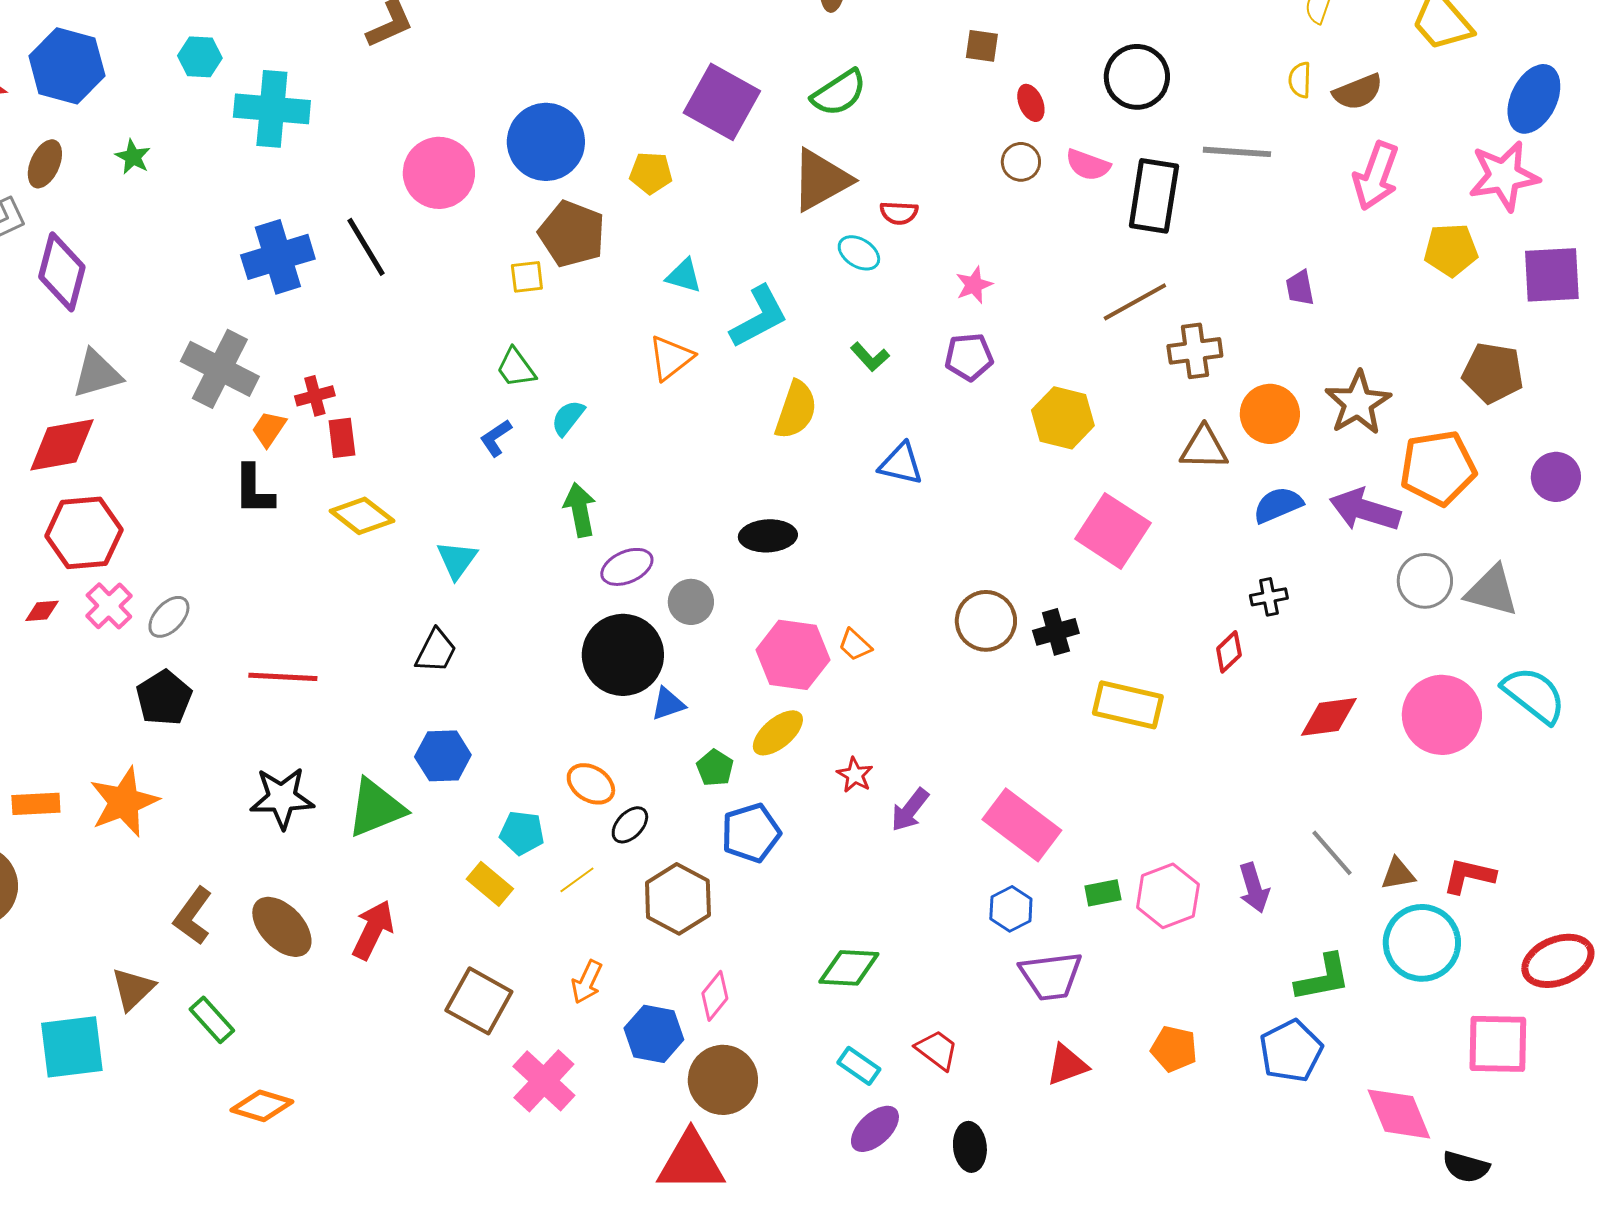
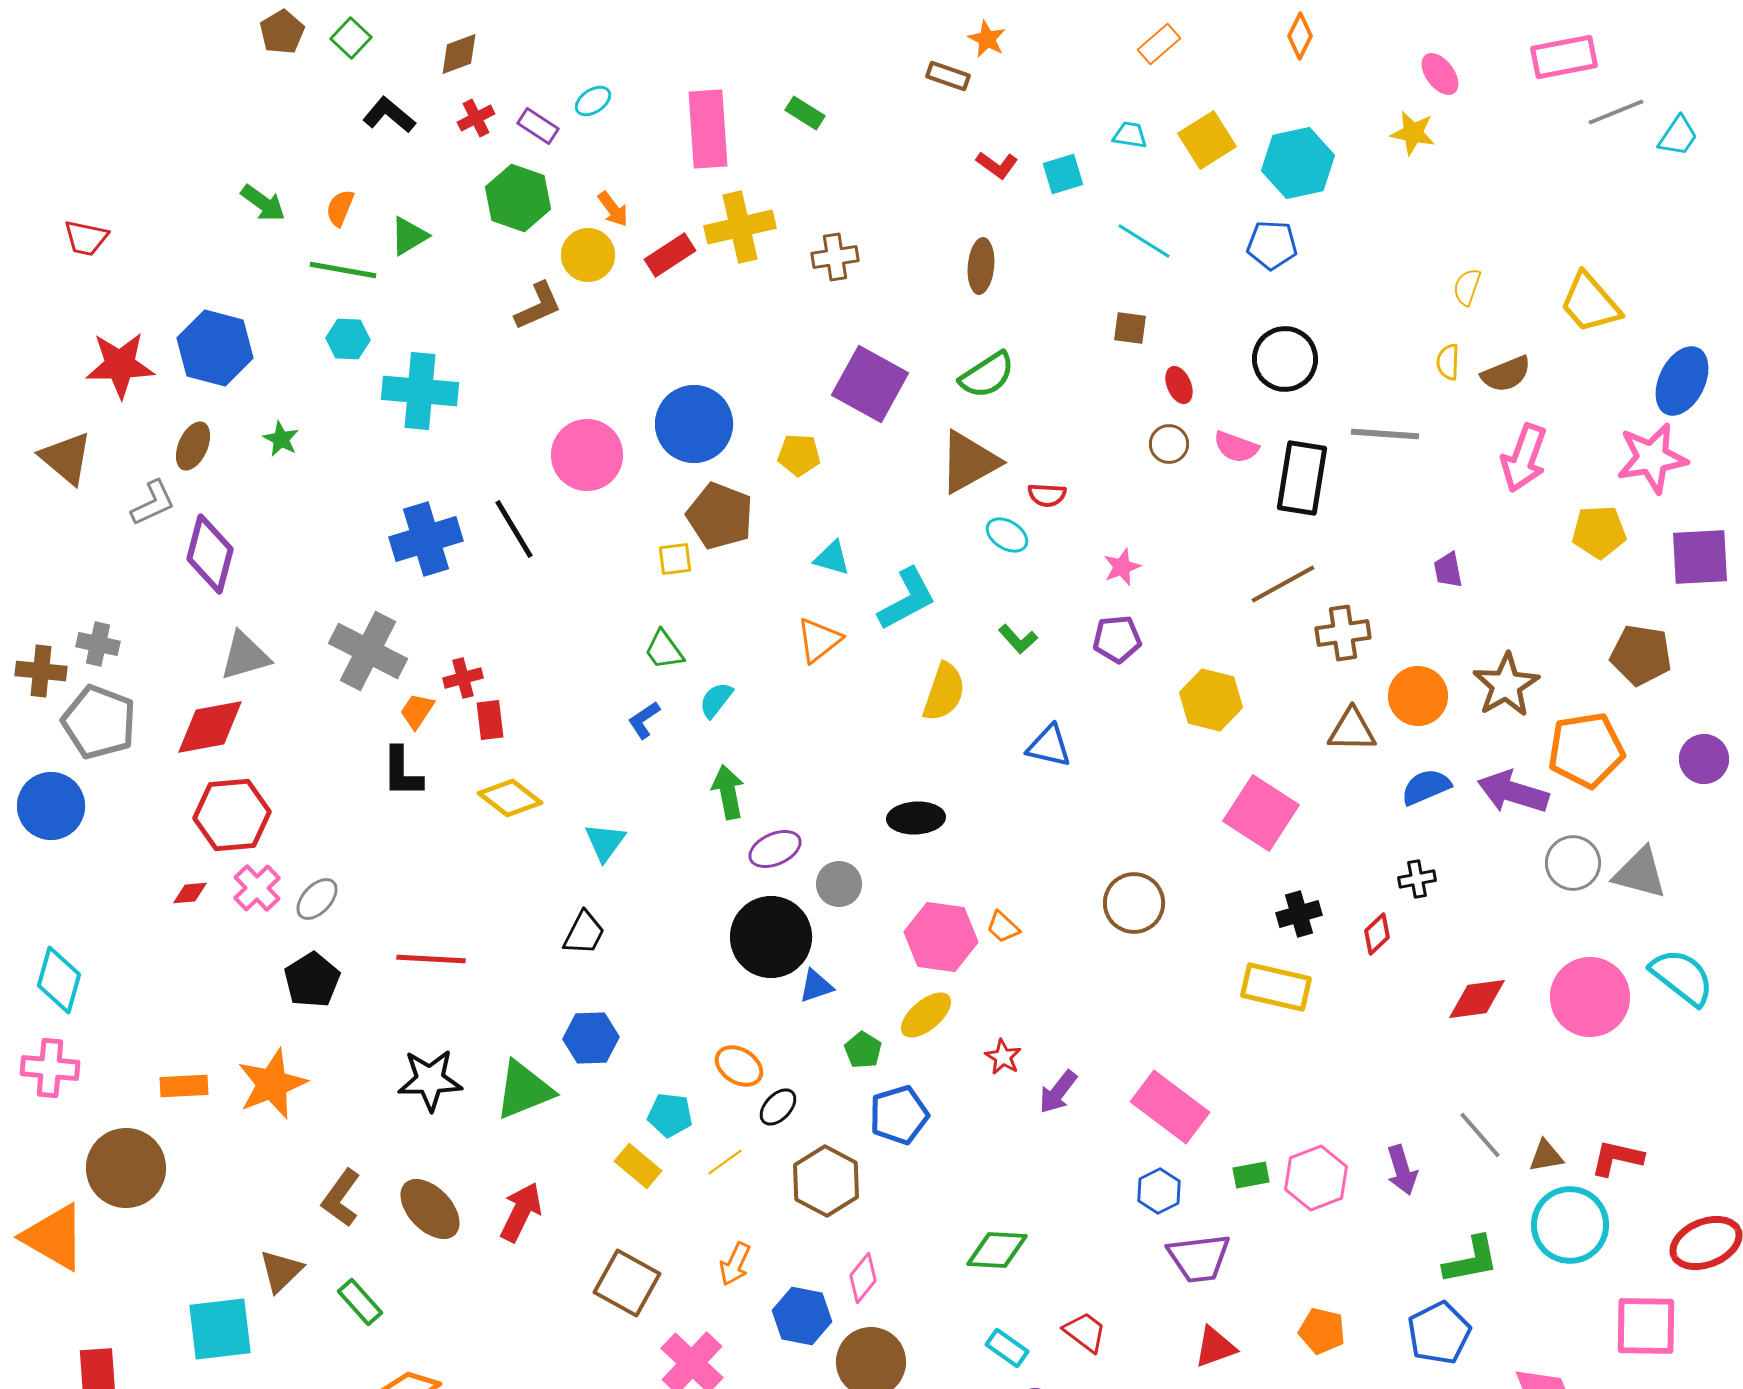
black cross: (1056, 632) -> (1299, 914), moved

